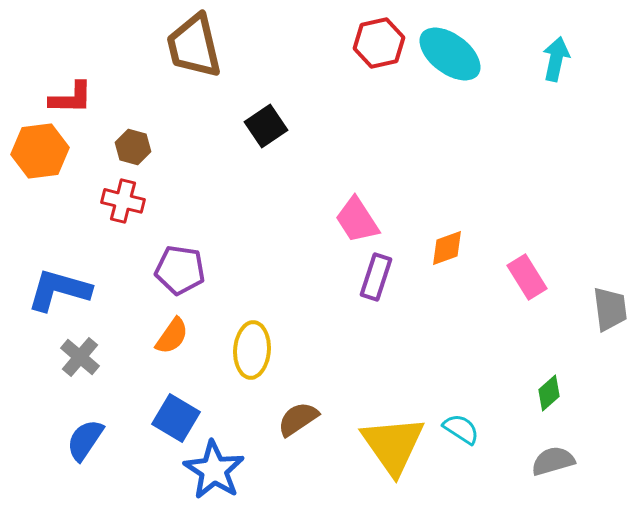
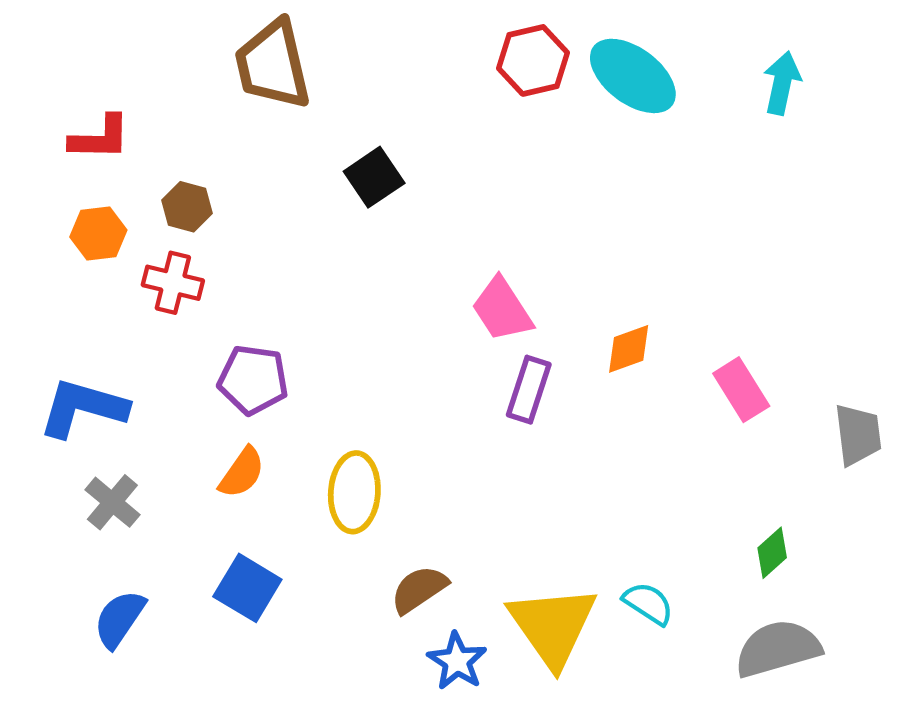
orange hexagon: (40, 151) -> (98, 234), moved, size x0.7
gray semicircle: (553, 461) -> (778, 648), size x1.4
blue star: (214, 470) -> (457, 661), moved, size x0.7

